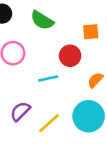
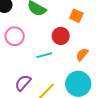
orange square: (91, 32) -> (76, 16), turned 32

